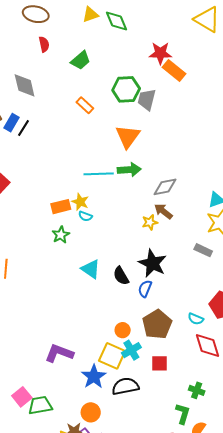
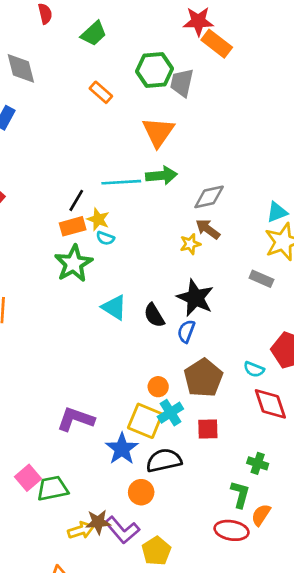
black line: (23, 128) -> (76, 200), moved
green star: (61, 235) -> (74, 264), size x1.6
orange circle: (91, 412) -> (141, 492), moved

